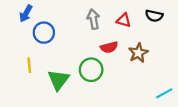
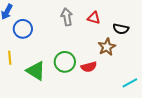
black semicircle: (154, 16) -> (121, 29), moved
red semicircle: (109, 47) -> (89, 67), moved
green triangle: (58, 80) -> (36, 71), turned -35

